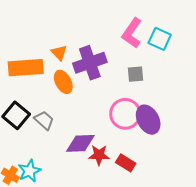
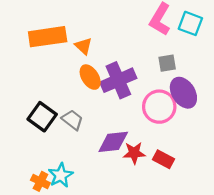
purple cross: (90, 63) -> (118, 80), moved
orange rectangle: (26, 68) -> (48, 37), moved
purple ellipse: (148, 120) -> (183, 93), moved

